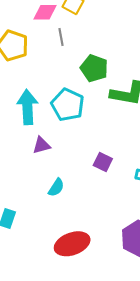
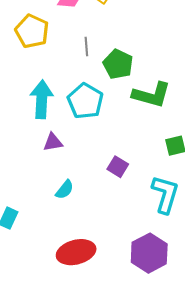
gray line: (61, 37) -> (86, 46), moved

